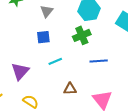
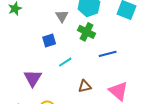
gray triangle: (47, 11) -> (62, 16), moved
green cross: (82, 35) -> (86, 32), turned -30

